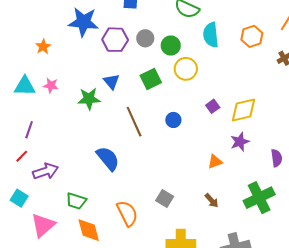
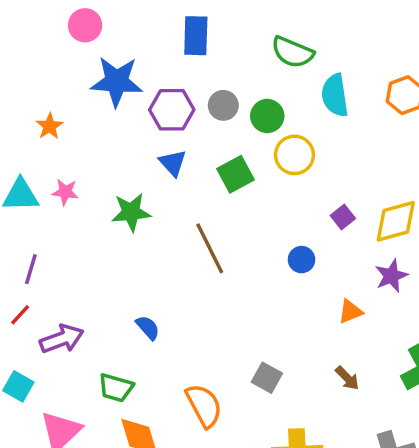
blue triangle: (111, 82) -> (173, 163), moved
blue circle: (173, 120) -> (302, 260), moved
blue semicircle: (108, 159) -> (148, 328), moved, size x0.6

